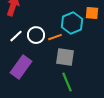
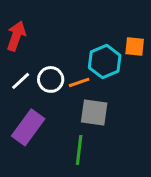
green line: (67, 82) -> (79, 150), moved, turned 30

